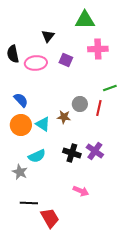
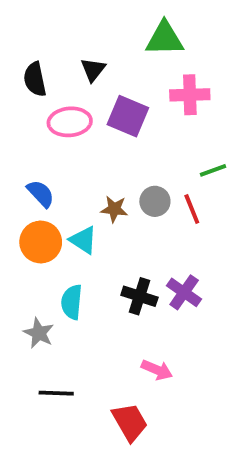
black semicircle: (13, 54) -> (35, 79), moved
purple square: (66, 60) -> (128, 116), size x1.5
red line: (99, 108) -> (192, 209), turned -35
brown star: (64, 117) -> (114, 209), moved
cyan semicircle: (37, 156) -> (72, 302), turned 120
red trapezoid: (50, 218) -> (130, 422), moved

